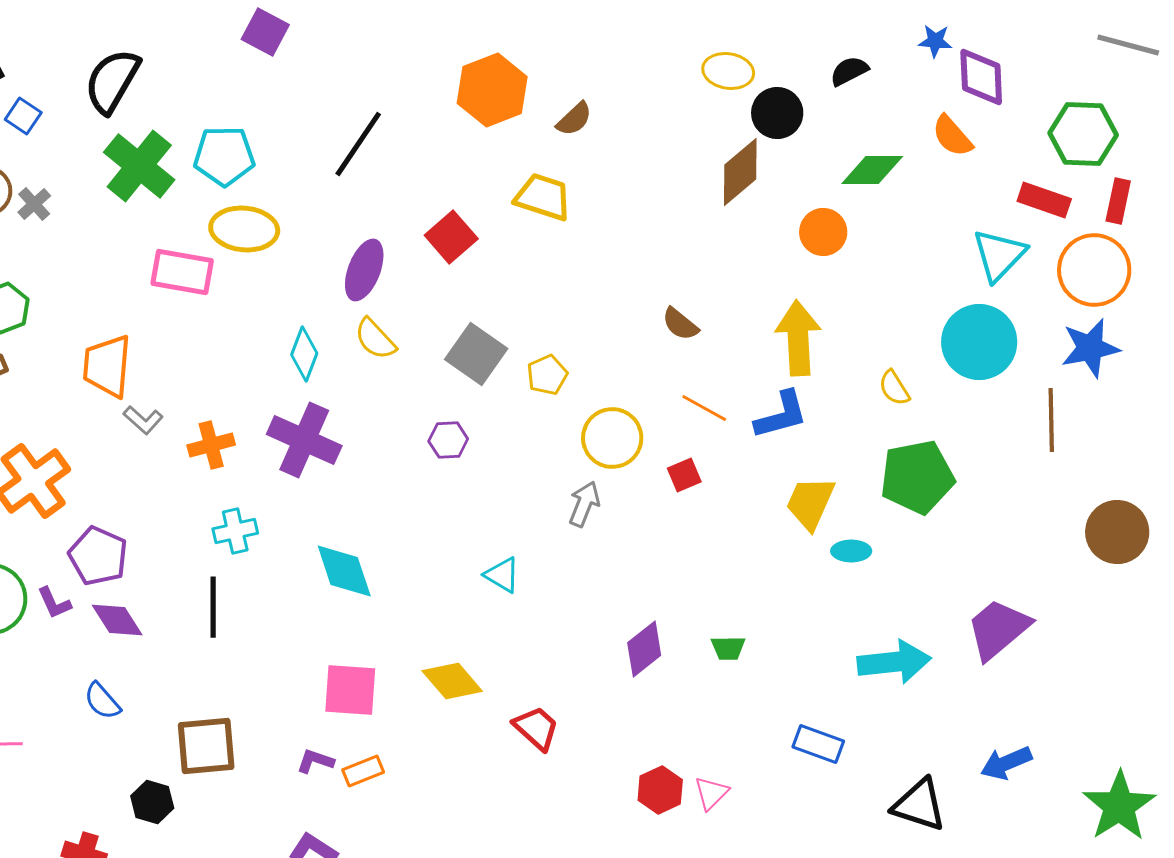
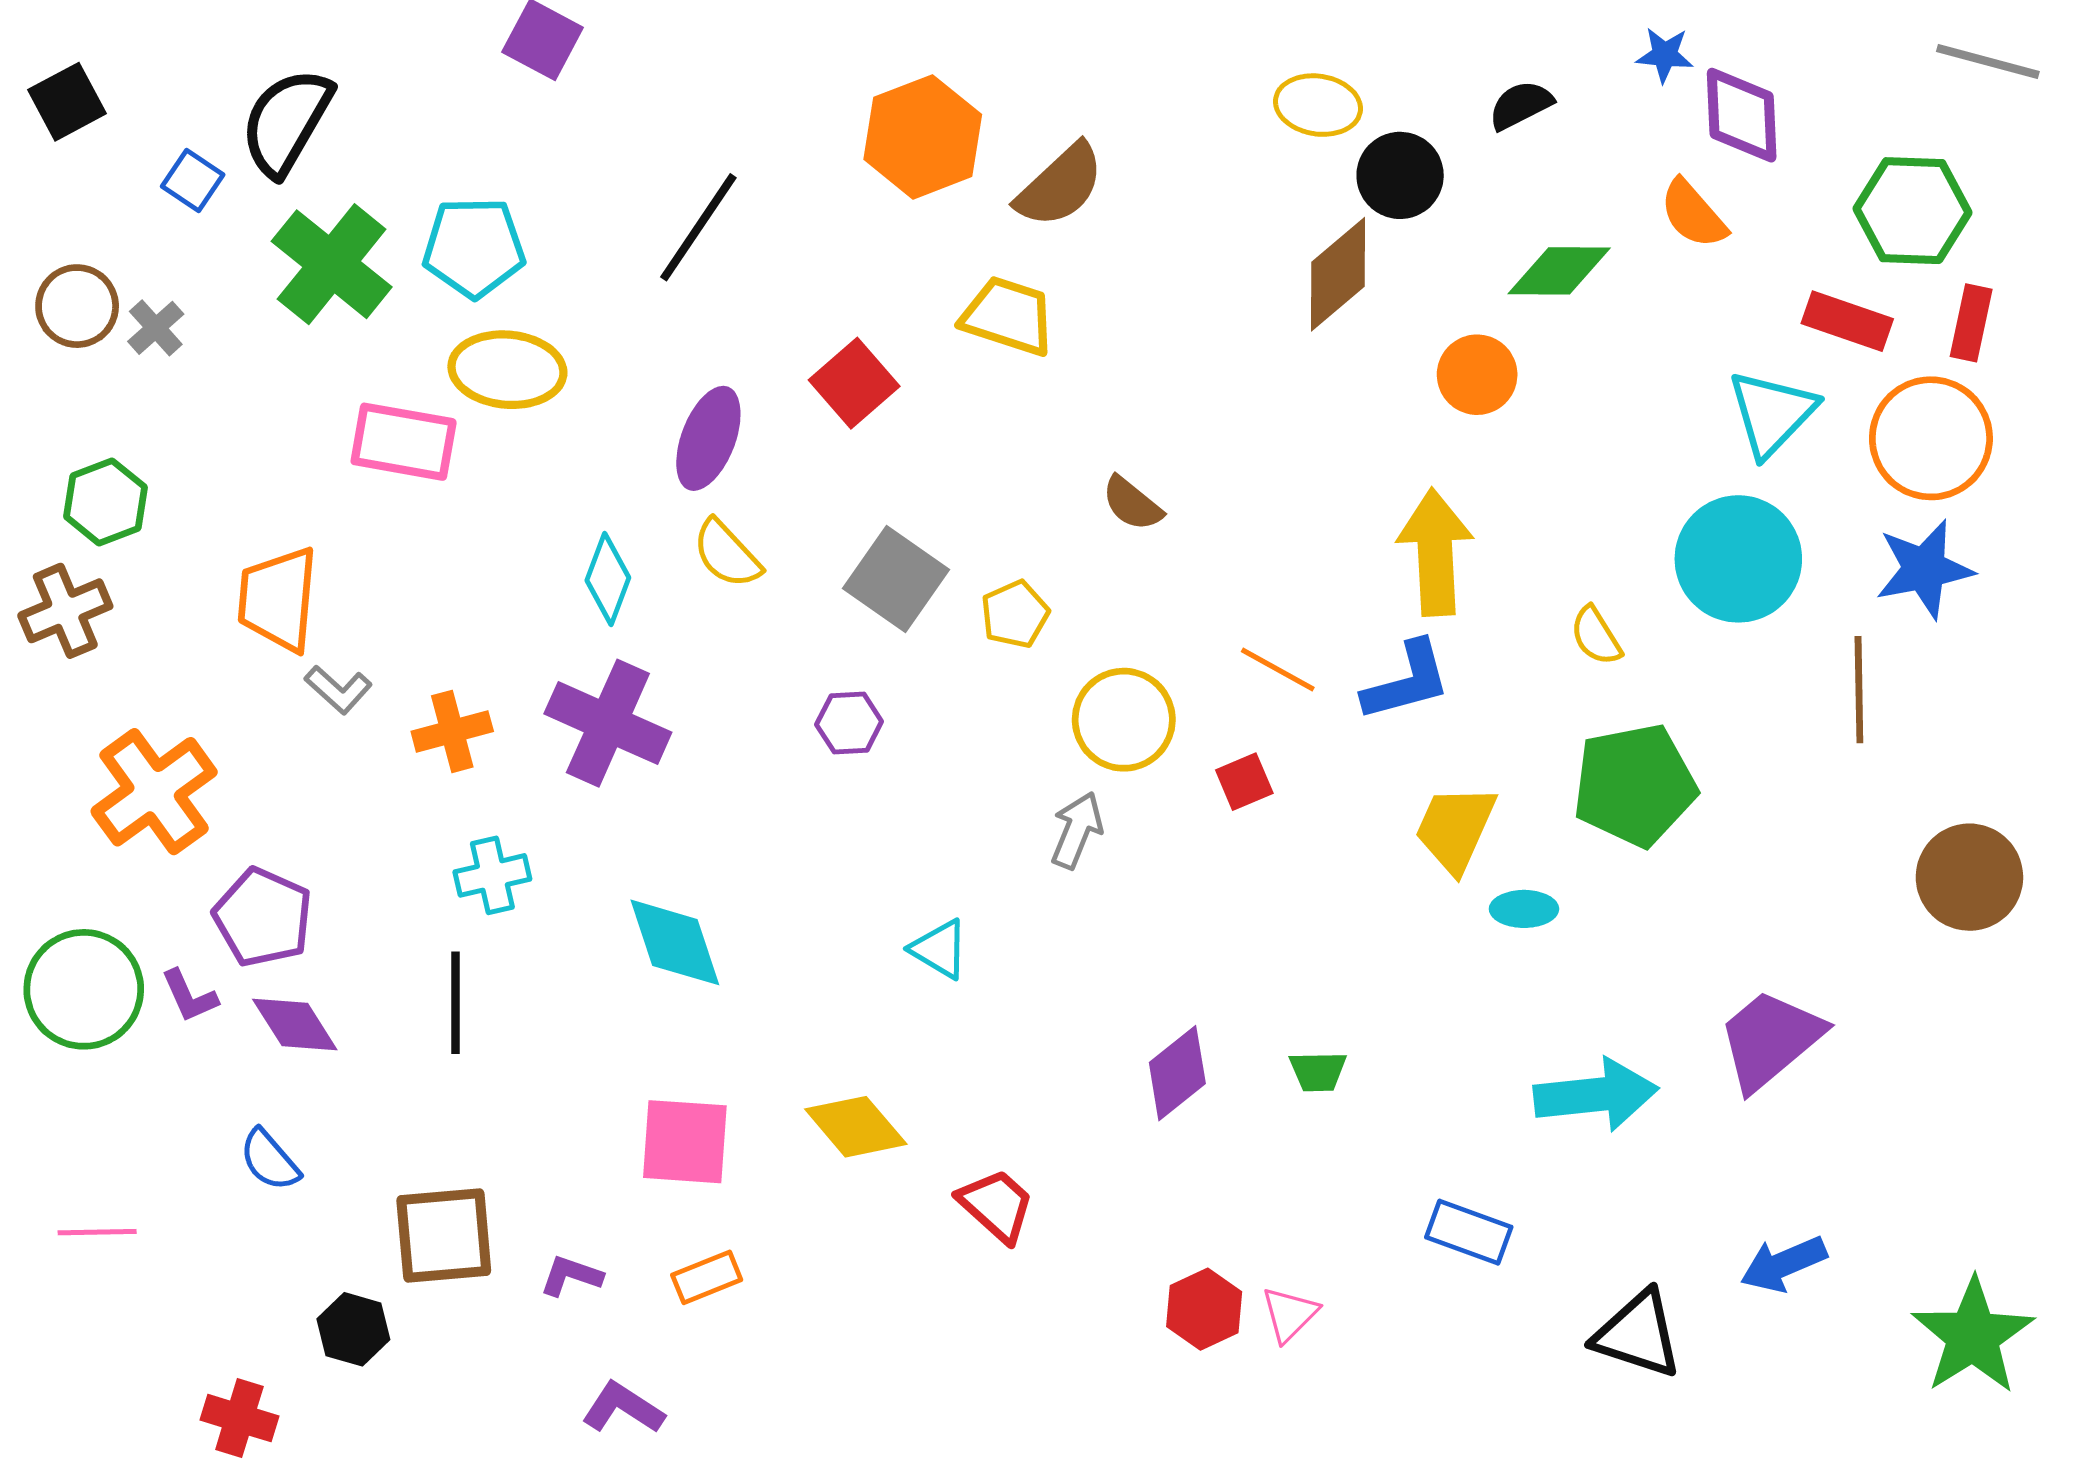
blue square: (23, 116) -> (193, 180), moved
brown semicircle: (574, 119) -> (1060, 185), size x1.5
brown semicircle: (680, 324) -> (1132, 504), moved
purple L-shape: (315, 761) -> (571, 1276), moved

